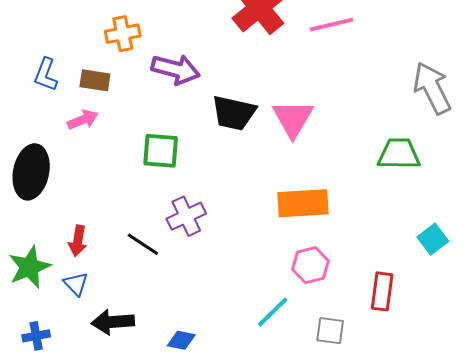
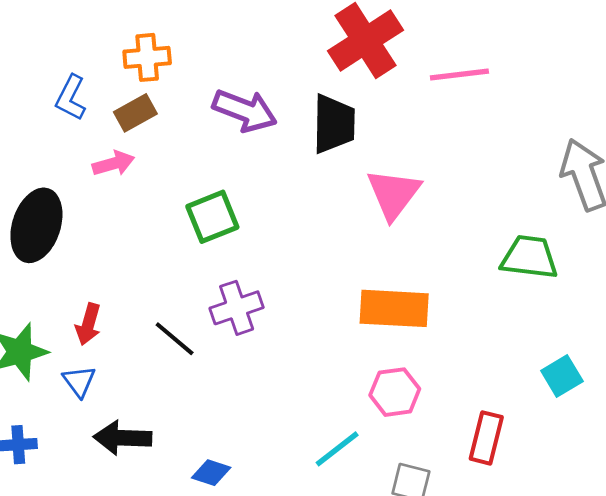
orange cross: (123, 34) -> (147, 57), moved
brown rectangle: (95, 80) -> (135, 113), turned -44
black trapezoid: (234, 113) -> (334, 124), moved, turned -108
green square: (161, 151) -> (212, 217), turned -33

